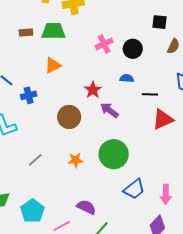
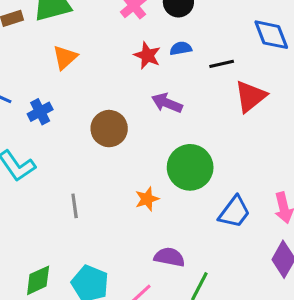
red star: (93, 90) -> (147, 55), moved
gray line: (35, 160) -> (75, 206), turned -42
orange star: (75, 160) -> (147, 199), moved

